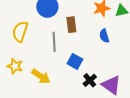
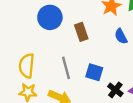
yellow semicircle: (20, 32) -> (27, 66), moved
gray line: (54, 42) -> (66, 68), moved

